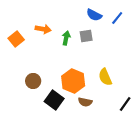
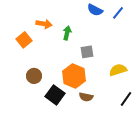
gray square: (86, 36) -> (87, 52), moved
orange square: (16, 39) -> (24, 40), moved
yellow semicircle: (105, 77) -> (118, 70), moved, turned 96

